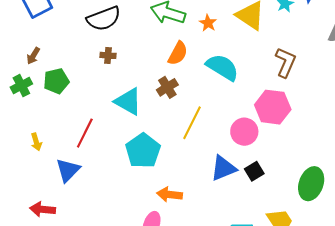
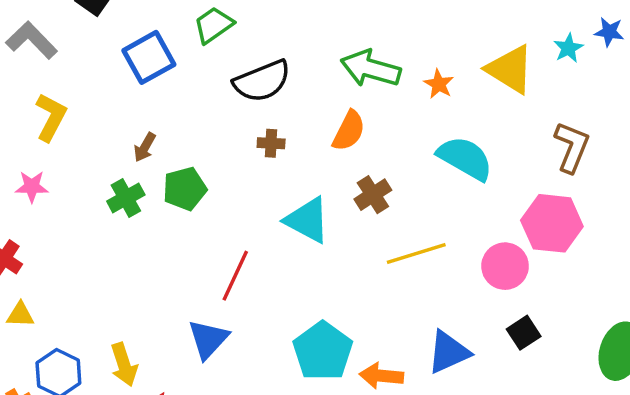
orange semicircle: (178, 53) -> (349, 131), moved
yellow line: (192, 123) -> (416, 254), turned 48
yellow arrow: (36, 142) -> (124, 365), moved, size x1.4
cyan pentagon: (143, 151) -> (323, 351), moved
blue triangle: (223, 168) -> (448, 352), moved

